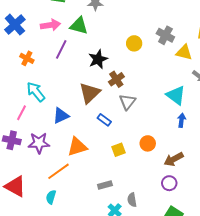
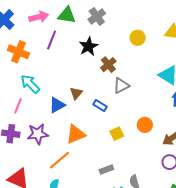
gray cross: (165, 35) -> (97, 16), moved, turned 30
yellow circle: (134, 43) -> (138, 38), moved
orange cross: (27, 58) -> (18, 52), size x1.5
brown triangle: (90, 93) -> (76, 93), moved, size x0.6
gray triangle: (127, 102) -> (121, 86), turned 30

